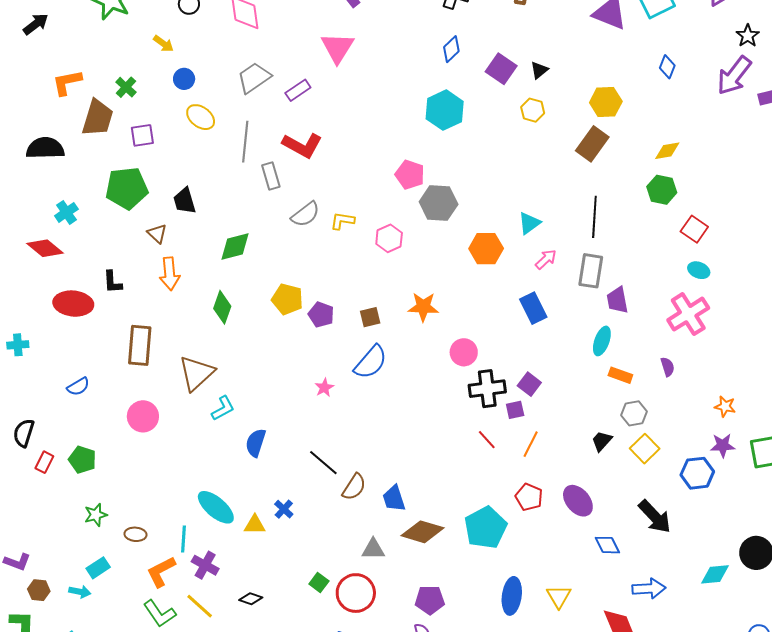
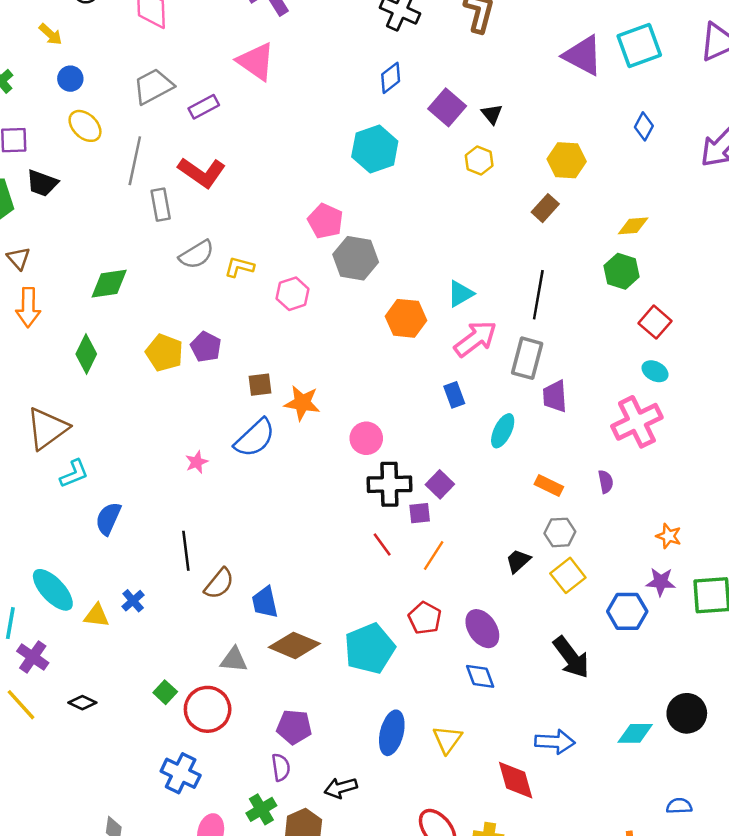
pink triangle: (337, 48) -> (256, 61), turned -33
black triangle: (539, 70) -> (492, 114), turned -36
brown rectangle: (592, 144) -> (545, 208), size x0.7
black trapezoid: (185, 201) -> (42, 183), moved, turned -60
pink arrow: (546, 259) -> (475, 339), size x1.6
orange star: (423, 307) -> (302, 403), moved
blue rectangle: (533, 308) -> (454, 395), size x0.7
purple pentagon: (321, 315) -> (206, 347), moved
cyan ellipse: (602, 341) -> (503, 431), moved
black line: (323, 463) -> (186, 551), turned 36
blue diamond: (607, 545) -> (480, 676), moved

